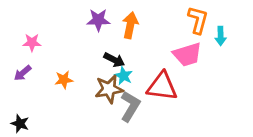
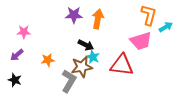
cyan arrow: (221, 36) -> (166, 27), turned -120
gray L-shape: (130, 106) -> (69, 81), moved
black star: (20, 124) -> (15, 80), moved

